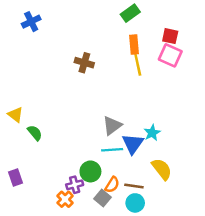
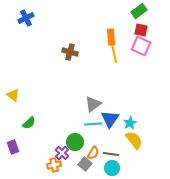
green rectangle: (130, 13) -> (139, 11), moved
green semicircle: (35, 133) -> (29, 123), moved, turned 88
cyan star: (152, 133) -> (130, 123), moved
purple cross: (75, 185) -> (62, 153), turned -32
orange cross: (65, 199) -> (54, 165), turned 32

